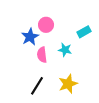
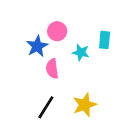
cyan rectangle: (84, 32) -> (105, 40), turned -56
cyan star: (65, 50) -> (81, 52), moved

